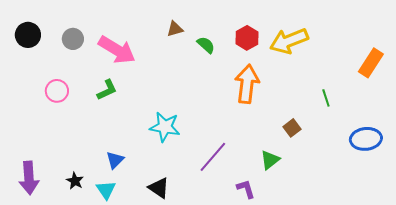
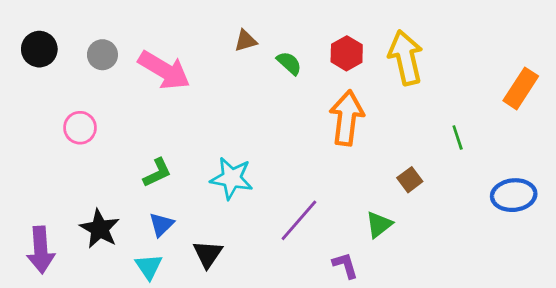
yellow arrow: (289, 41) -> (406, 58), turned 99
green L-shape: (107, 90) -> (157, 173), moved
black star: (75, 181) -> (100, 229), moved, size x1.6
black triangle: (159, 188) -> (208, 254), moved, turned 30

